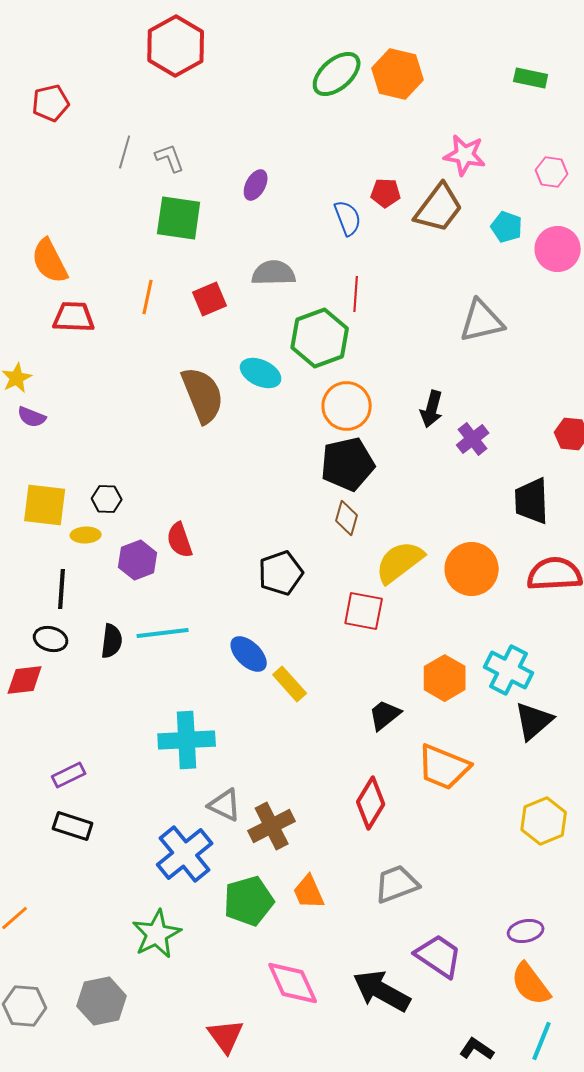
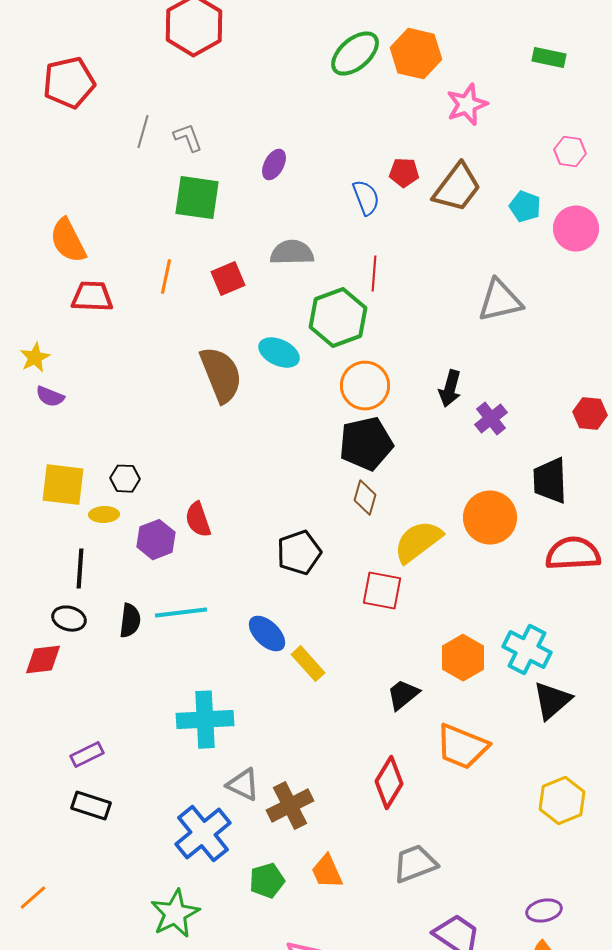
red pentagon: (51, 103) -> (69, 83), size x1.4
pink star: (465, 155) -> (467, 105), moved, turned -30
orange circle: (472, 569) -> (490, 518), moved
green pentagon: (249, 901) -> (267, 881), size x0.7

